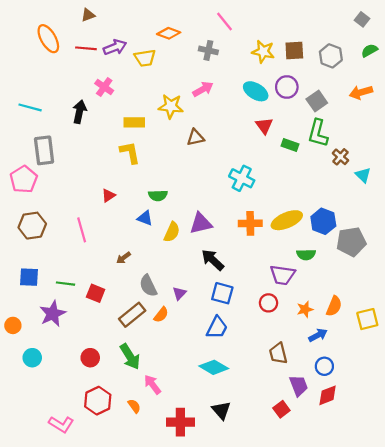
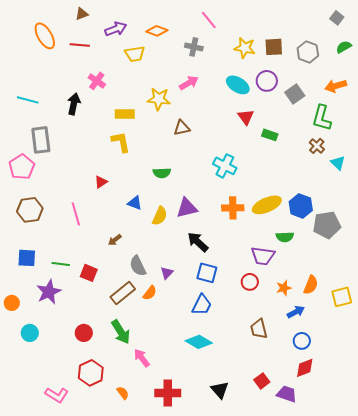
purple arrow: (115, 47) -> (116, 29), moved
green L-shape: (318, 133) -> (322, 118), moved
green semicircle: (158, 195) -> (162, 173), moved
purple trapezoid: (299, 386) -> (287, 394), moved, turned -50
orange semicircle: (134, 406) -> (123, 393), moved
black triangle: (221, 410) -> (220, 390), moved

